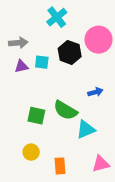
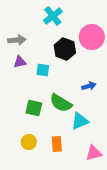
cyan square: (42, 62) -> (43, 70), moved
orange rectangle: (60, 166) -> (57, 144), moved

